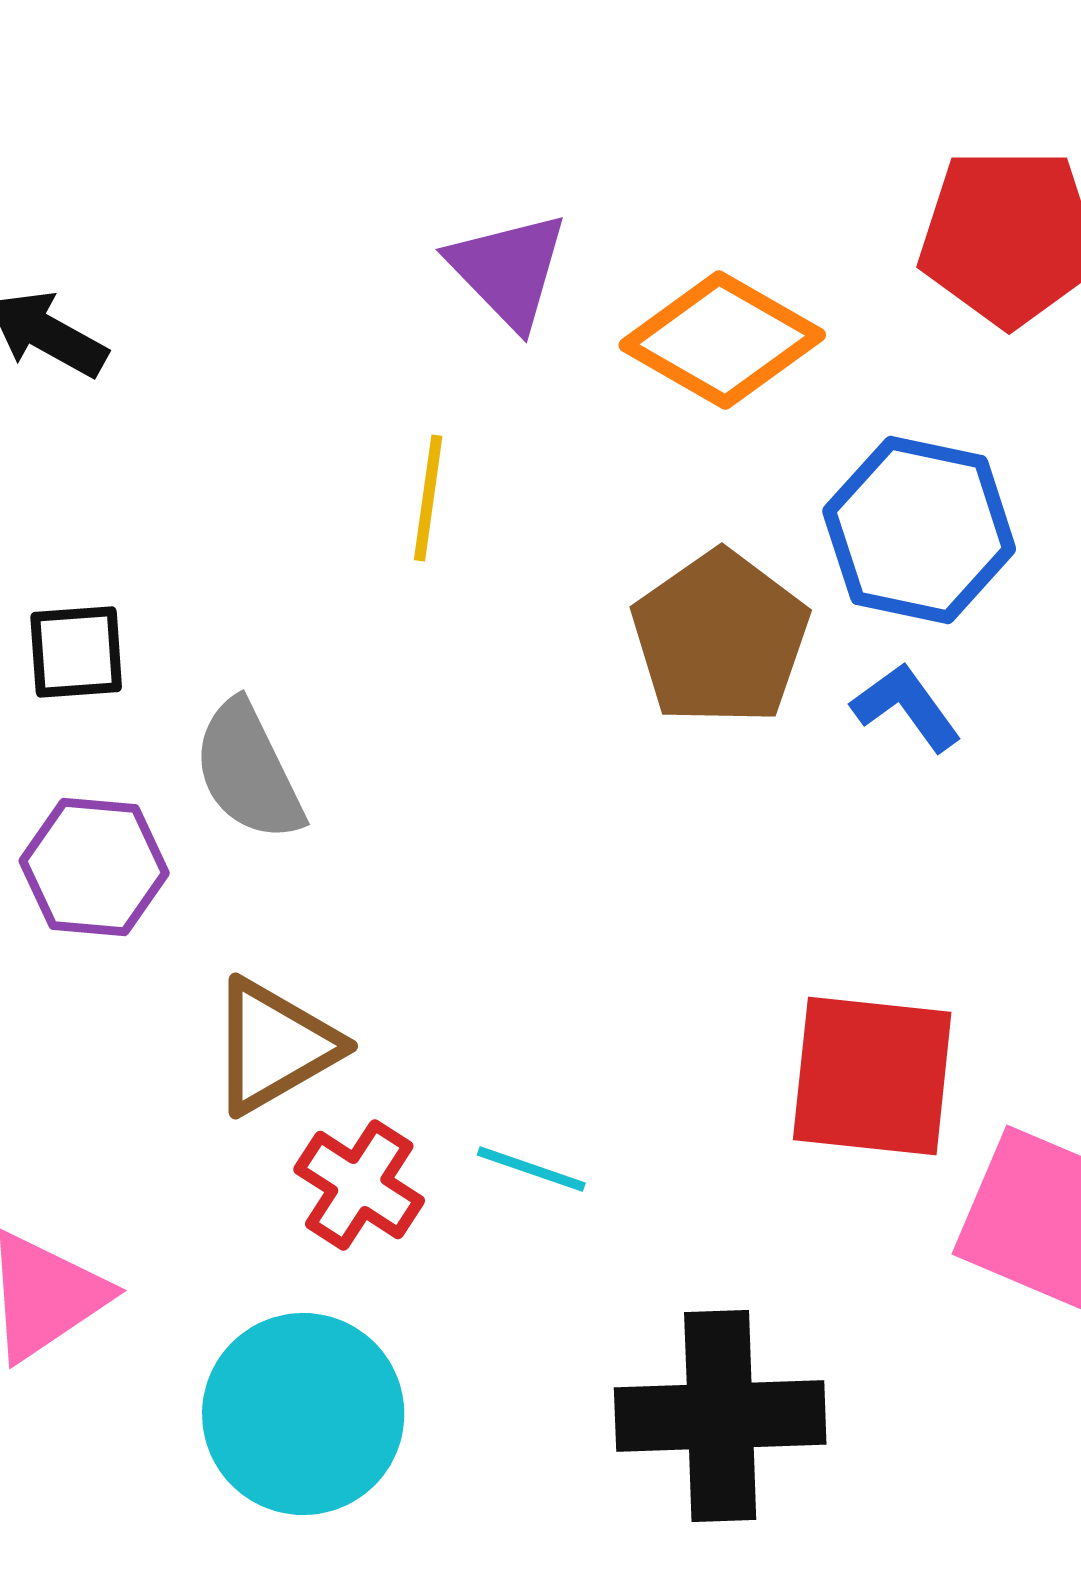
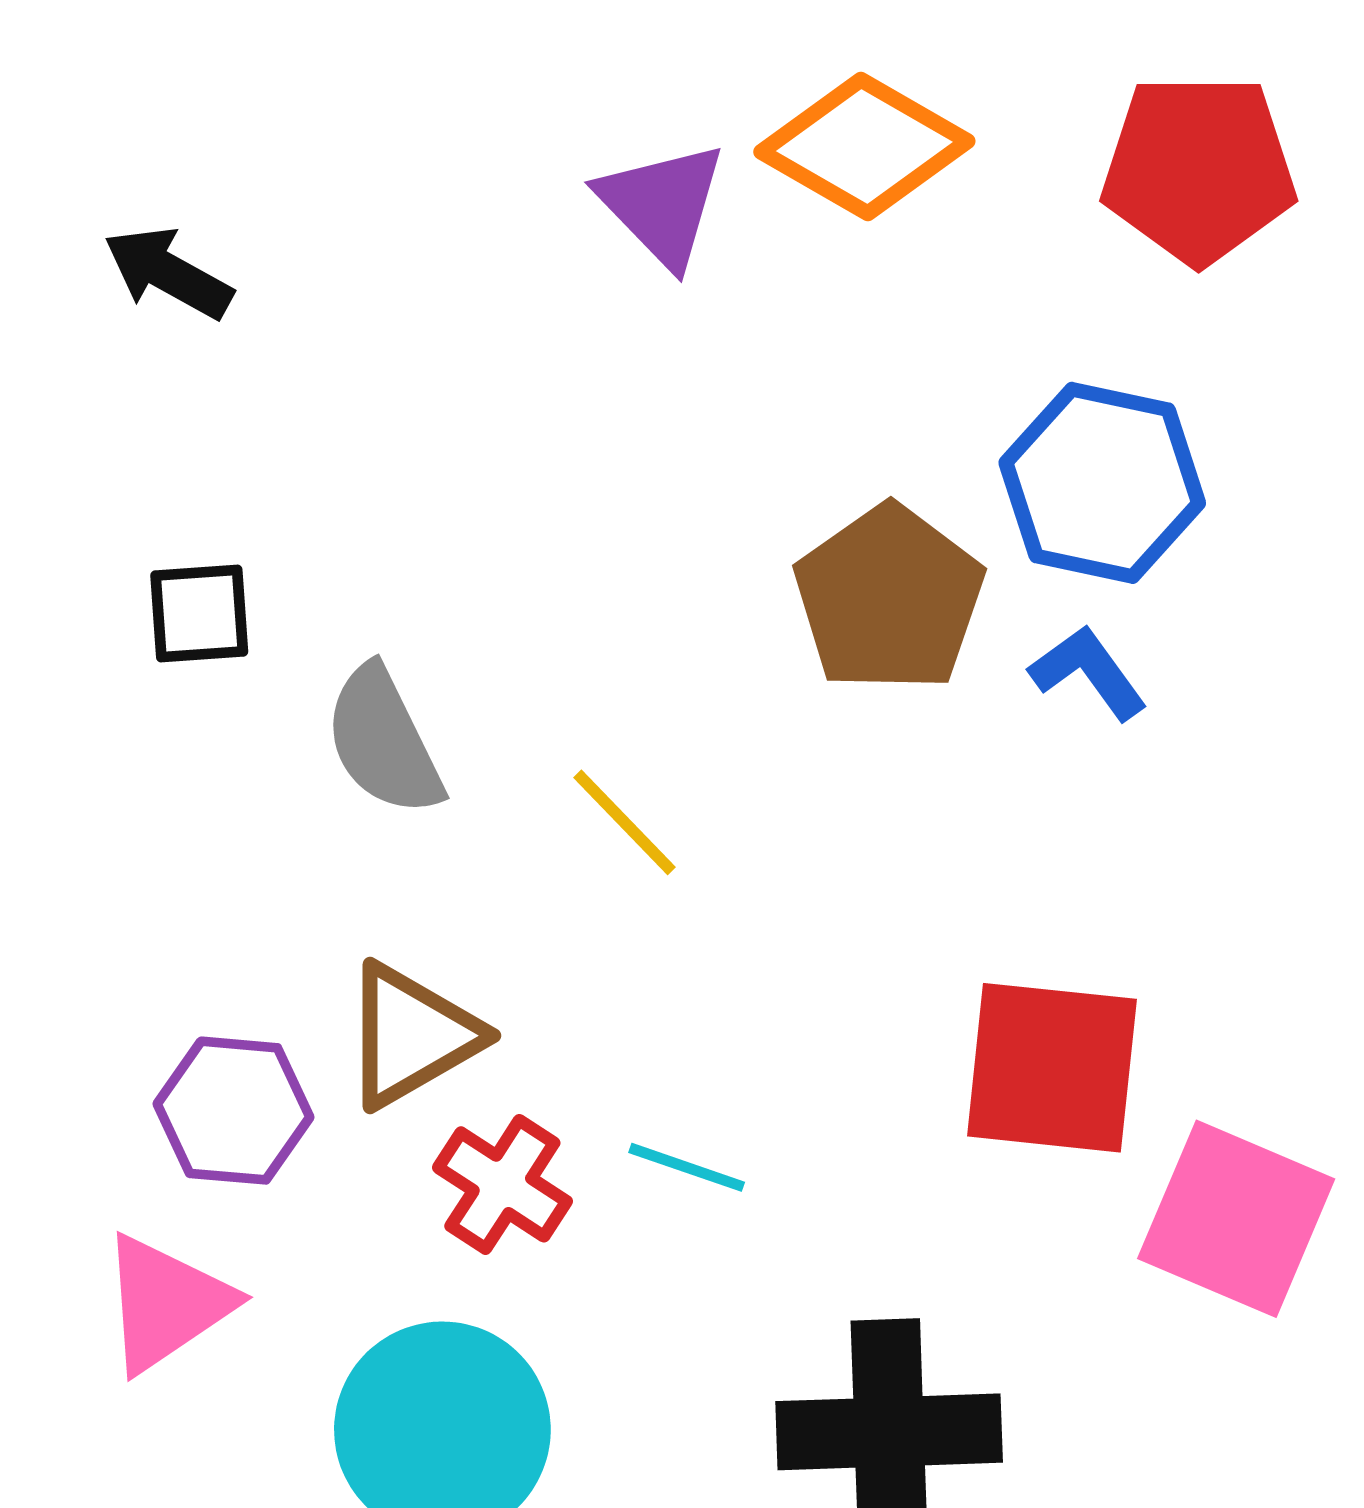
orange diamond: (722, 340) -> (864, 146), moved
yellow line: (428, 498) -> (625, 822), moved, turned -52
purple hexagon: (94, 867) -> (234, 1111), moved

